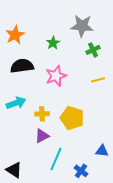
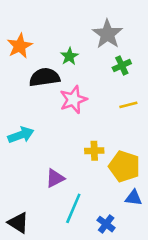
gray star: (82, 26) -> (107, 34), turned 30
black semicircle: (22, 66) -> (45, 77), moved
yellow cross: (42, 114) -> (94, 151), moved
yellow pentagon: (72, 118) -> (124, 166), moved

